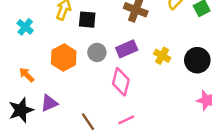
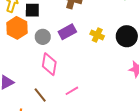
orange hexagon: (64, 57) -> (17, 28), moved
pink diamond: (121, 82) -> (49, 64), moved

